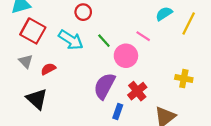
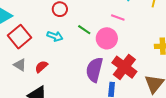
red square: (33, 31) -> (20, 37), turned 35
cyan arrow: (71, 40) -> (55, 36), size x0.7
red cross: (137, 91) -> (124, 67), size x1.4

